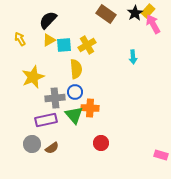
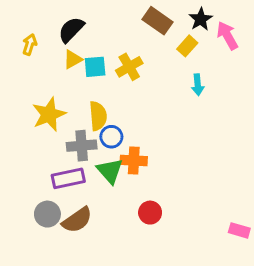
yellow rectangle: (148, 11) -> (187, 46), moved
yellow arrow: (20, 39) -> (30, 44), moved, turned 48
yellow semicircle: (76, 69) -> (98, 116), moved
brown semicircle: (52, 148) -> (77, 220), size x1.5

